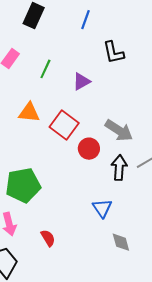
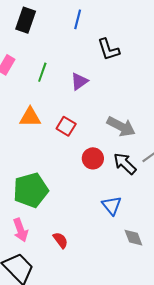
red square: (64, 125) -> (66, 126), size x0.7
red circle: (89, 149) -> (93, 158), moved
black arrow: (119, 168) -> (125, 164), turned -45

